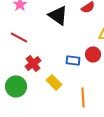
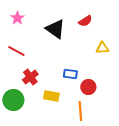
red circle: (93, 54) -> (88, 87), moved
yellow rectangle: (54, 82) -> (51, 96), turned -35

